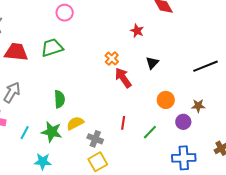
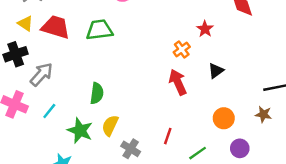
orange cross: (112, 59) -> (182, 49), moved
brown star: (198, 106) -> (263, 114), moved
yellow semicircle: (75, 123) -> (110, 126), turned -48
cyan line: (25, 133) -> (49, 111), moved

